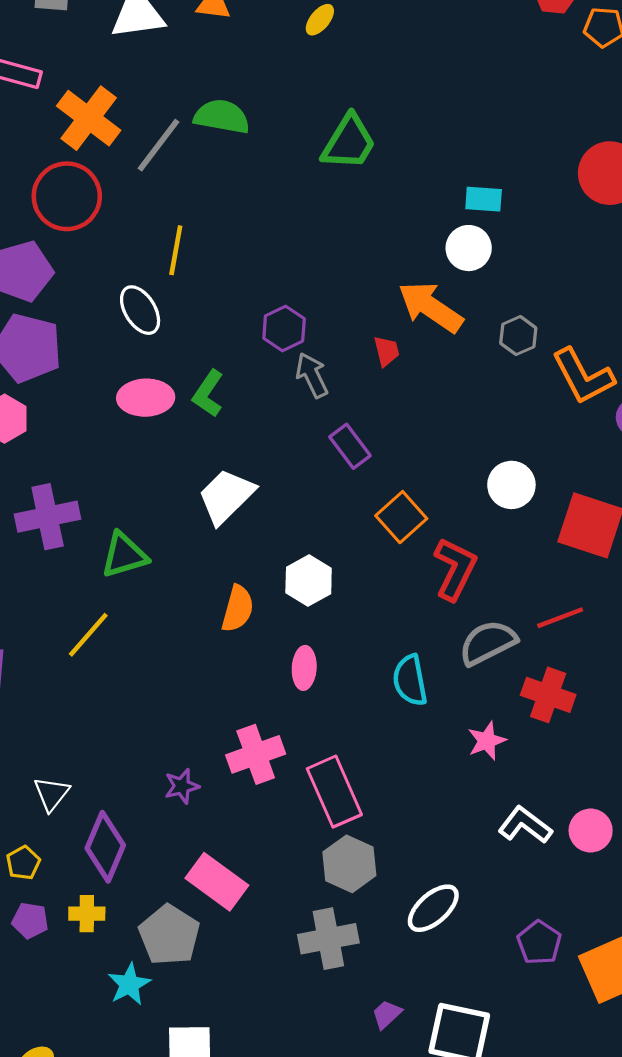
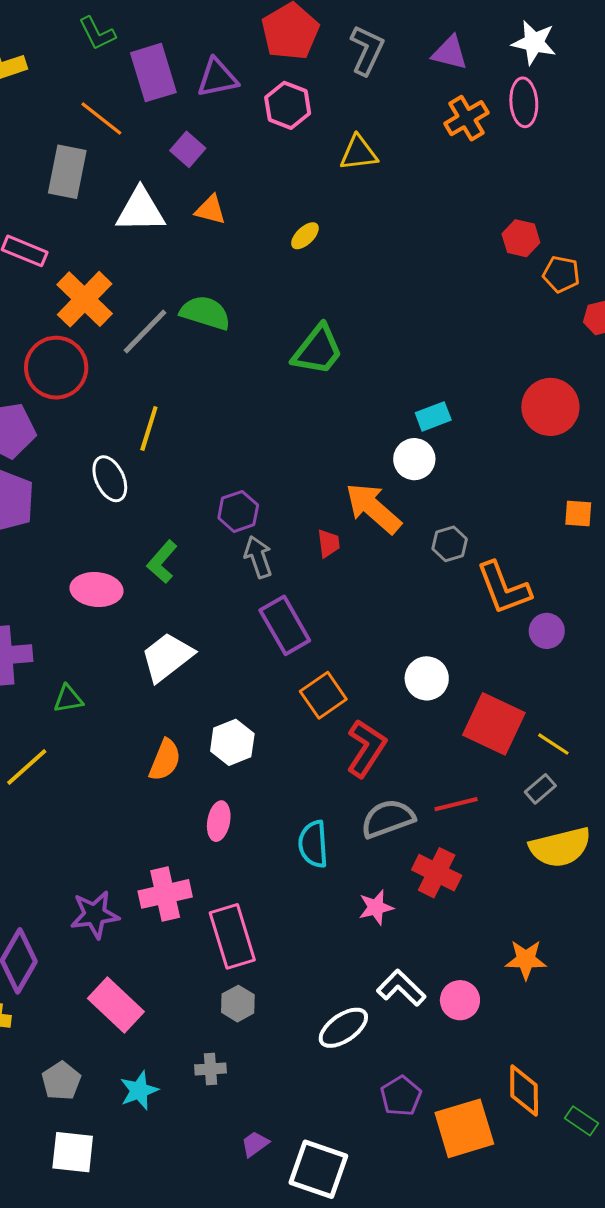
cyan rectangle: (484, 199) -> (433, 416), turned -32
pink ellipse: (146, 398) -> (97, 589), moved
purple rectangle: (350, 446) -> (285, 625), size x1.4
green triangle: (124, 555) -> (68, 699), size x0.7
purple star: (182, 786) -> (95, 915), size x1.5
gray hexagon: (349, 864) -> (238, 1004), size x0.7
white ellipse: (433, 908) -> (343, 1028), moved
gray pentagon: (169, 935) -> (61, 1081), moved, size x0.7
gray cross: (328, 939) -> (210, 1069), size x0.6
cyan star: (129, 984) -> (139, 1090), moved

